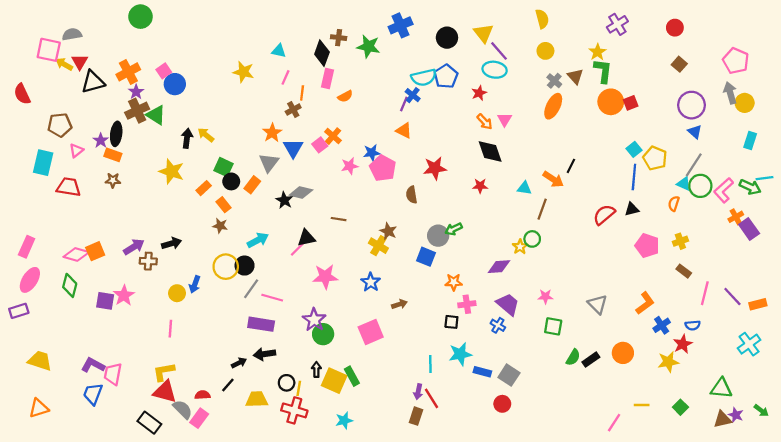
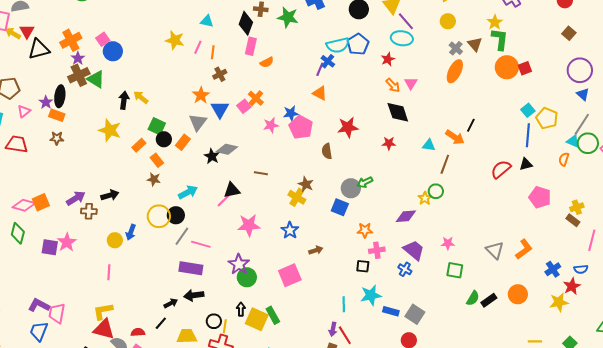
pink line: (285, 77) -> (198, 47), moved
orange line: (302, 93) -> (213, 52), moved
yellow cross: (680, 241) -> (577, 207), moved
orange L-shape: (645, 303) -> (524, 249), moved

